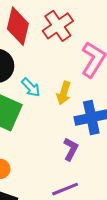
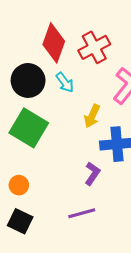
cyan arrow: (31, 87) -> (65, 82), moved

